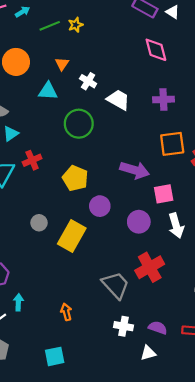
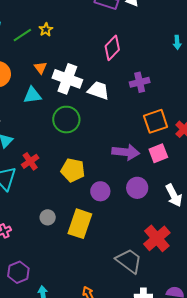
pink diamond: (156, 50) -> (112, 48), moved, turned 70
white cross: (88, 81) -> (67, 79), size x1.8
pink square: (164, 194) -> (158, 153), moved
purple circle: (139, 222) -> (137, 188), moved

